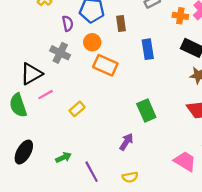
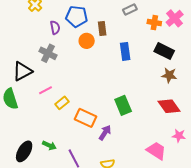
orange circle: (92, 42) -> (87, 41), moved
orange rectangle: (105, 65) -> (85, 118), moved
pink line: (46, 95) -> (46, 90), moved
black ellipse: (24, 152) -> (24, 151), moved
green arrow: (63, 157) -> (49, 145), turned 48

